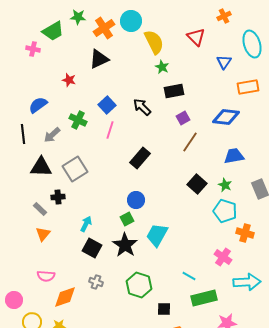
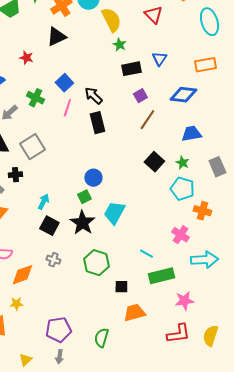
blue triangle: (224, 62) -> (159, 59), moved
black arrow: (142, 107) -> (93, 96), moved
black rectangle: (140, 158) -> (97, 123), moved, turned -55

